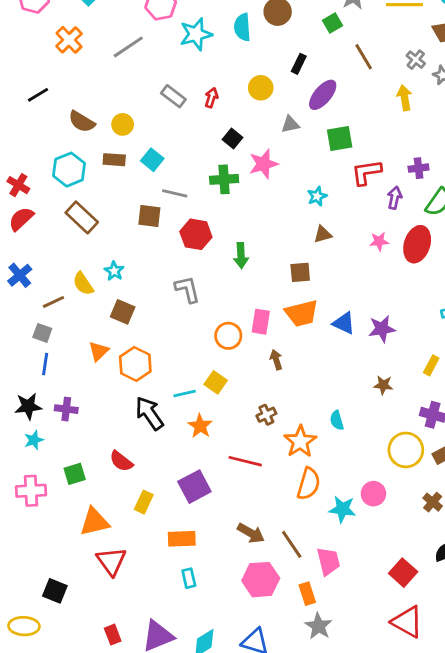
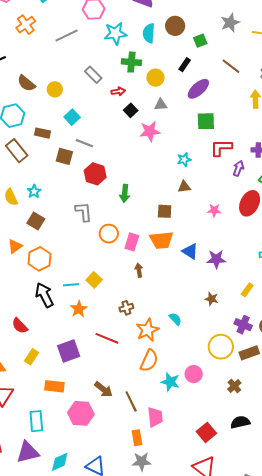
green square: (333, 23) -> (200, 41), moved
brown line: (364, 57) -> (231, 66), turned -30
red arrow: (211, 98) -> (118, 91), moved, turned 56
gray triangle: (290, 124) -> (161, 105), moved
brown rectangle: (114, 160) -> (42, 133), moved
green cross: (224, 179) -> (131, 62), moved
pink star: (379, 241) -> (214, 210), moved
orange circle: (228, 336) -> (109, 234), moved
cyan semicircle: (337, 420) -> (175, 319), turned 144
cyan rectangle: (189, 578) -> (36, 421), moved, size x1.5
pink hexagon: (261, 580) -> (81, 413), moved
gray star: (318, 626) -> (142, 462), turned 30

